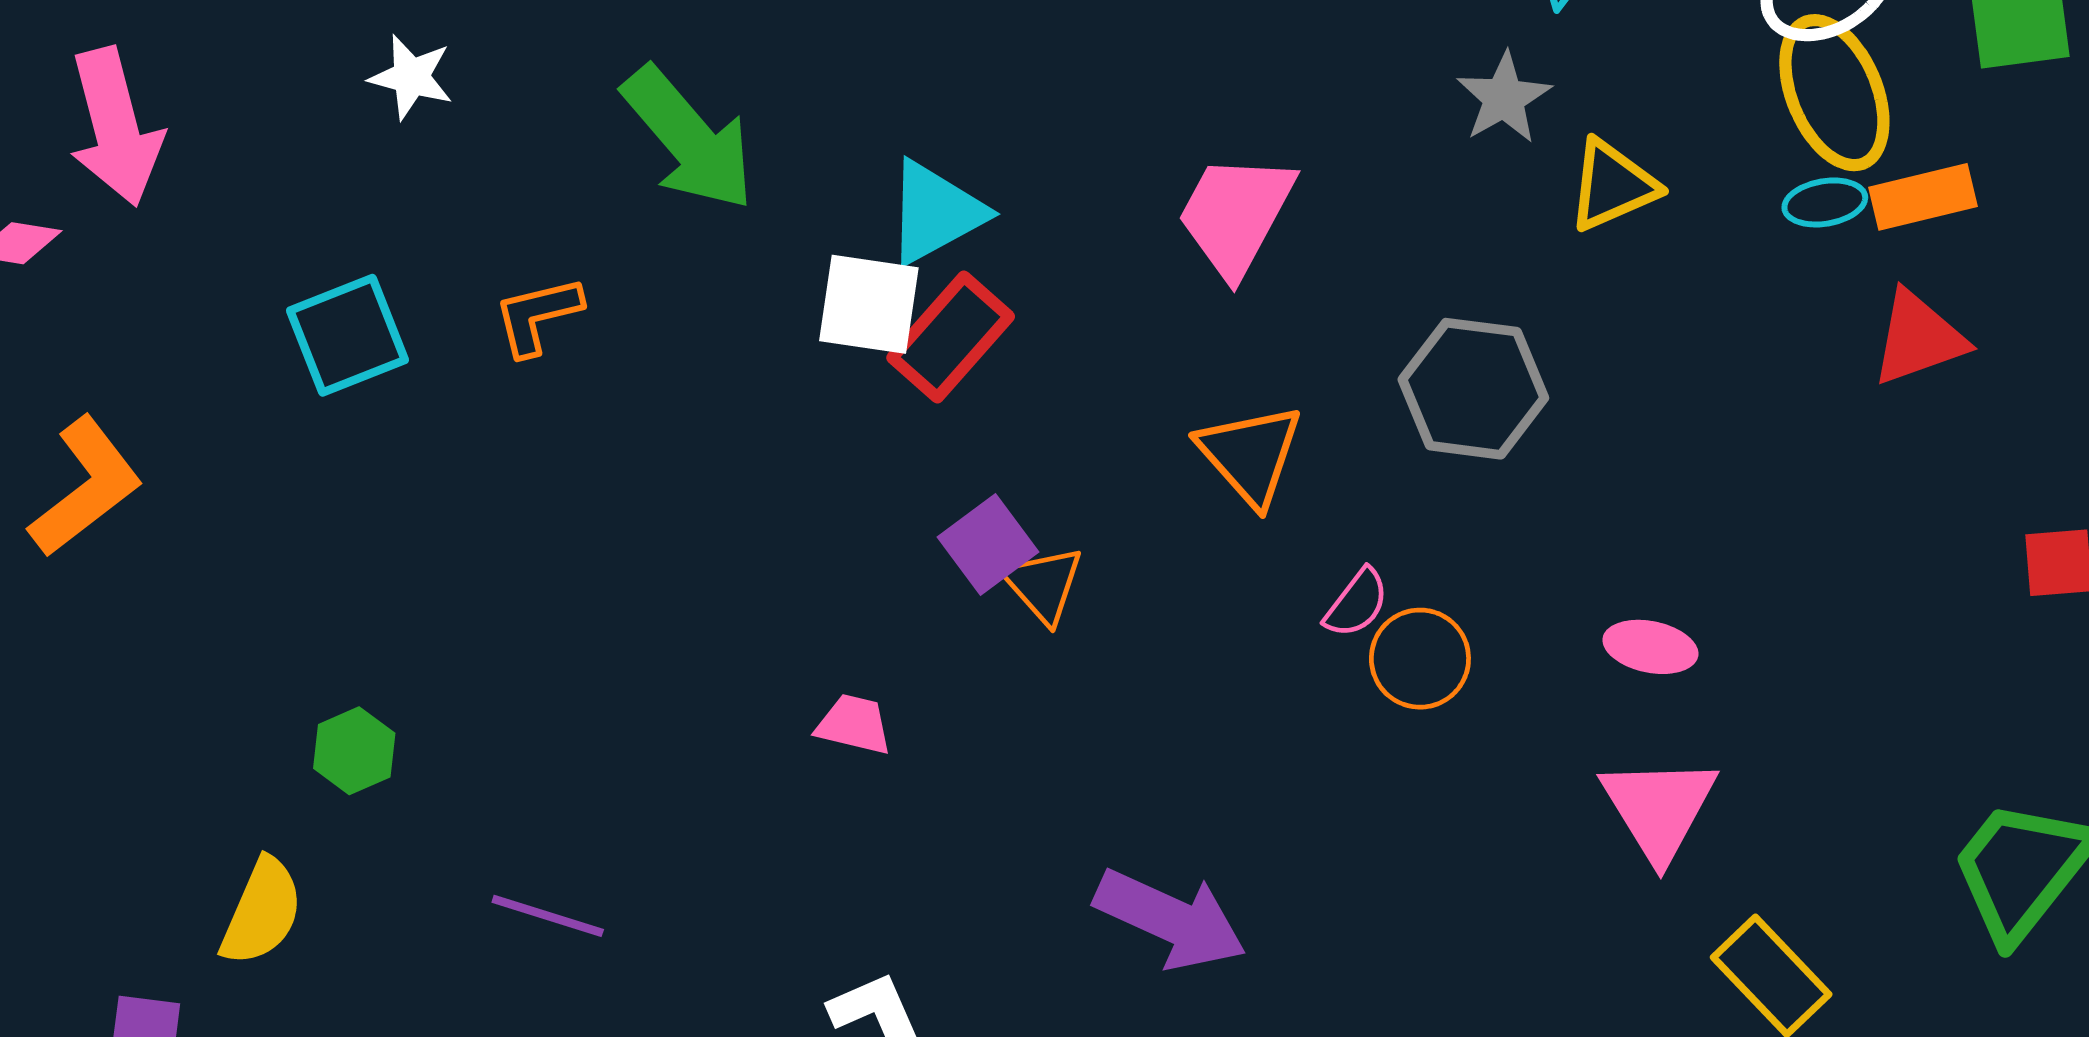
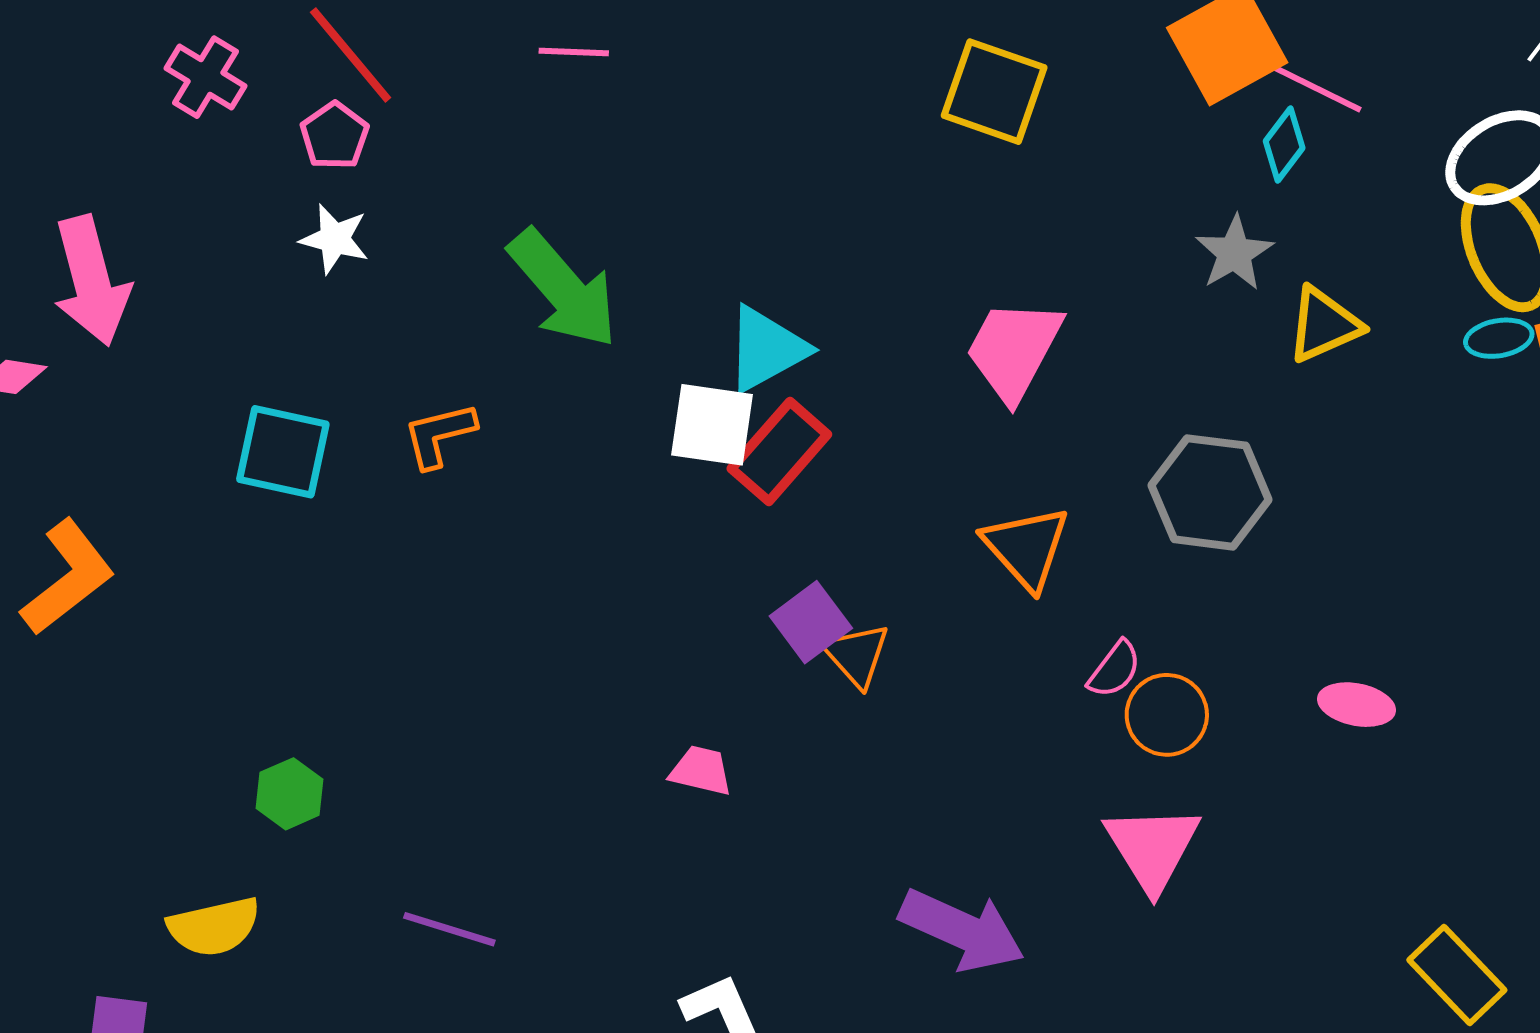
cyan square: (347, 335) -> (283, 452), turned 34
pink triangle: (1659, 808) -> (1152, 848), moved
yellow semicircle: (262, 912) -> (214, 927), turned 54

